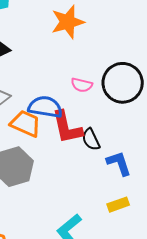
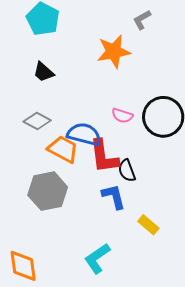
blue L-shape: (119, 163) -> (114, 197), moved
yellow rectangle: (118, 205) -> (148, 225), moved, turned 55

